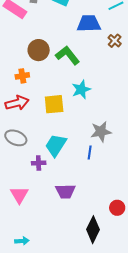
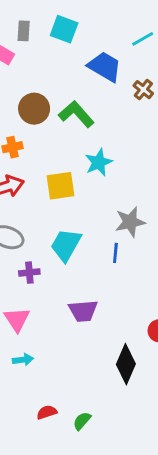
blue trapezoid: (89, 24) -> (105, 67), turned 35
purple cross: (39, 163) -> (29, 273), moved
cyan arrow: (22, 241) -> (23, 360), moved

